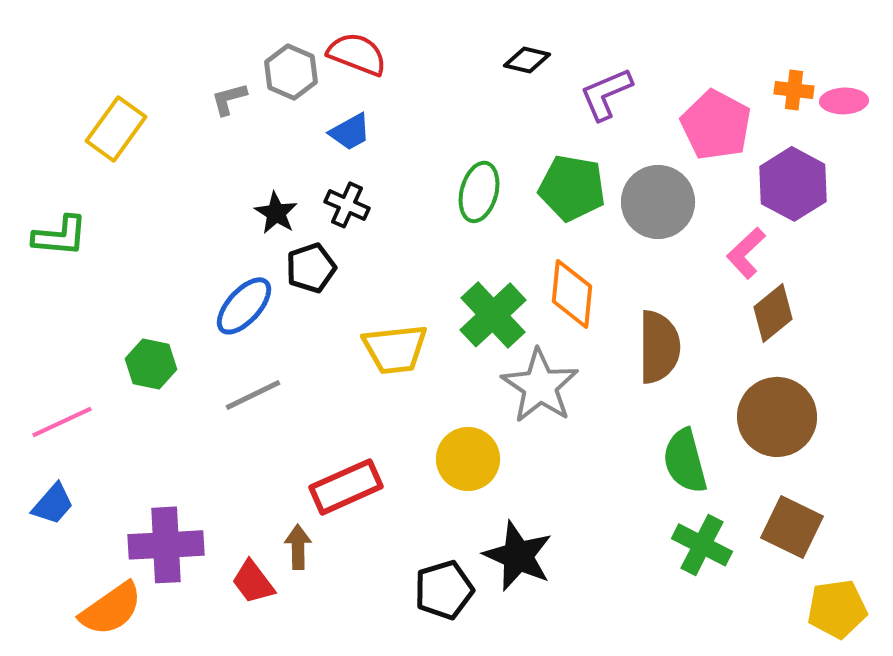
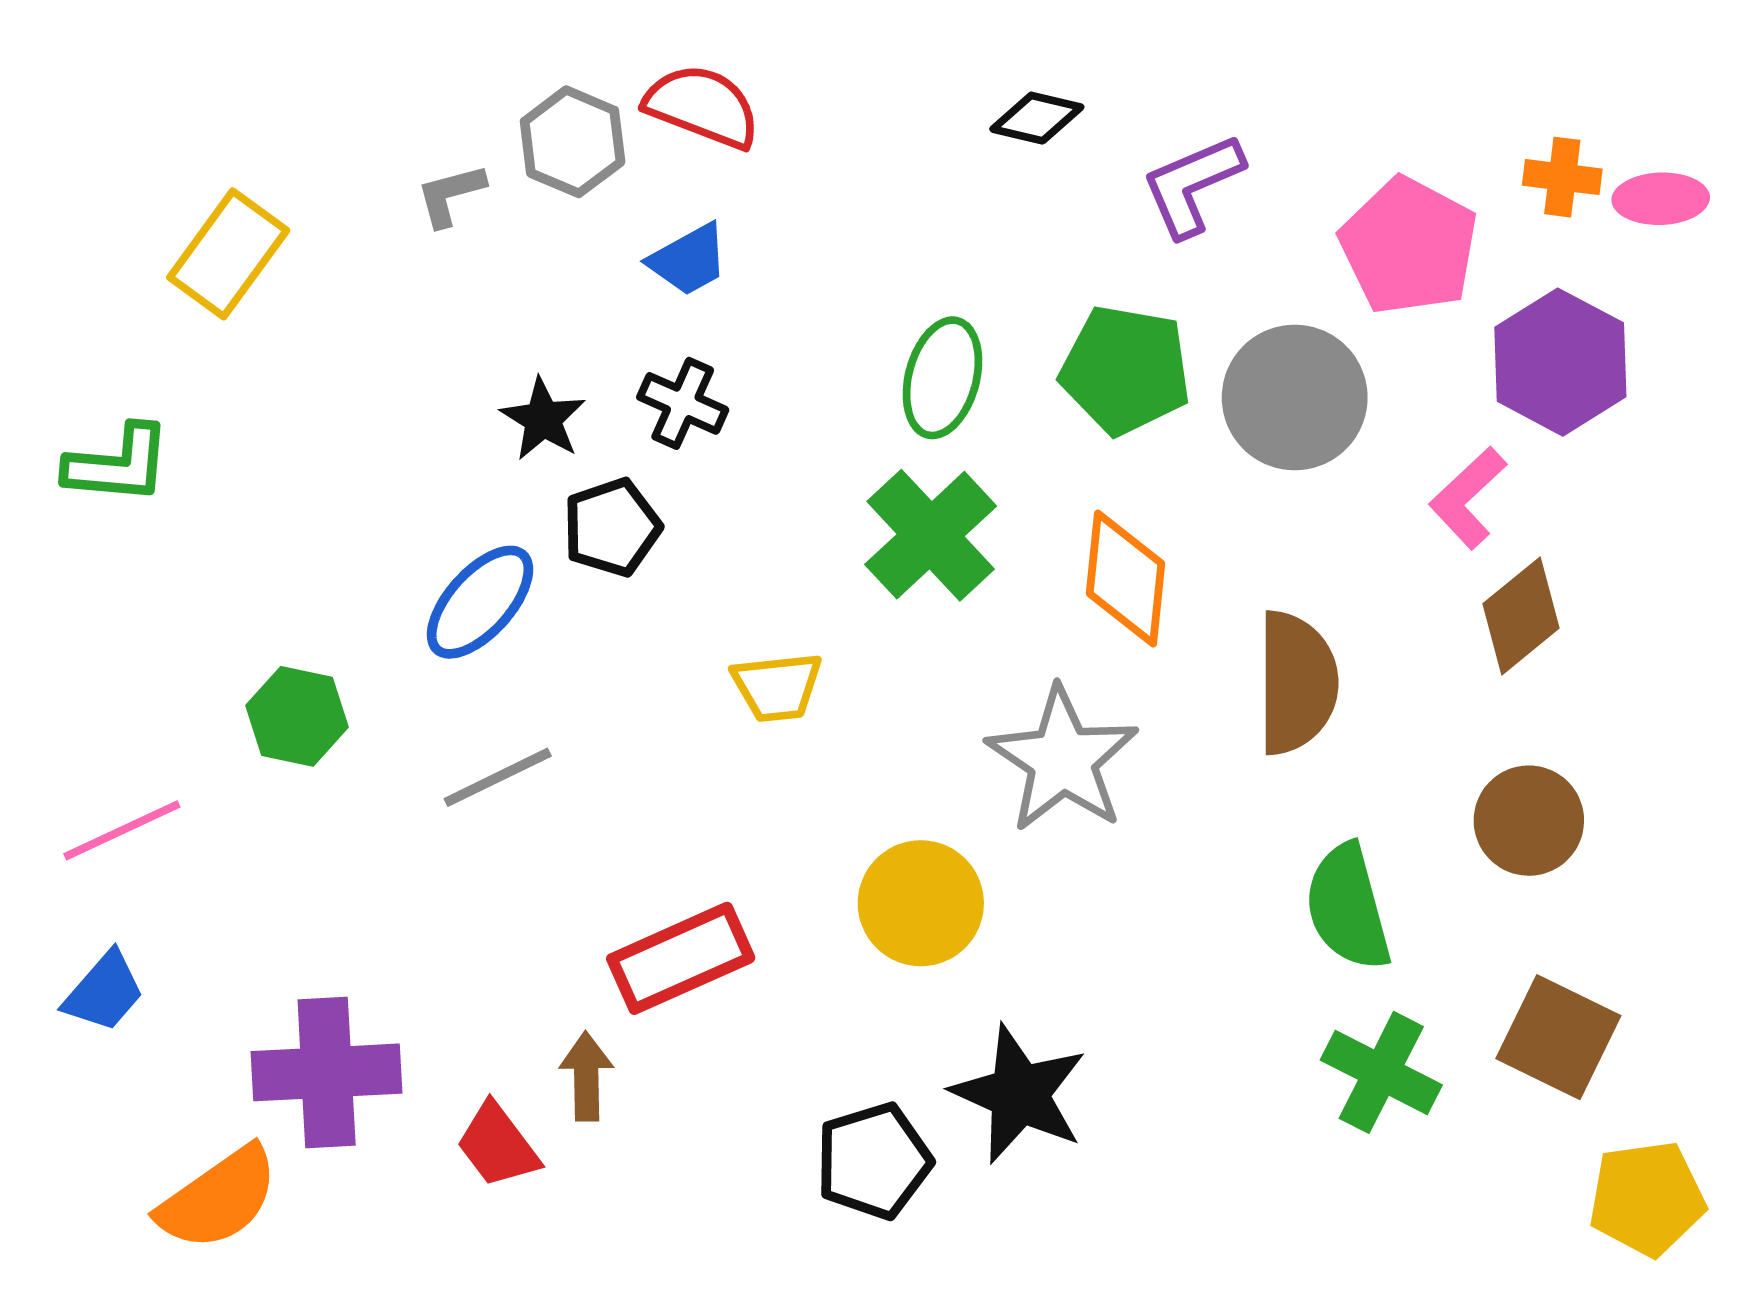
green cross: (493, 315) -> (931, 535), moved
yellow trapezoid: (395, 349) -> (777, 687), size x0.7
brown circle: (777, 417) -> (1529, 821), size x0.7

